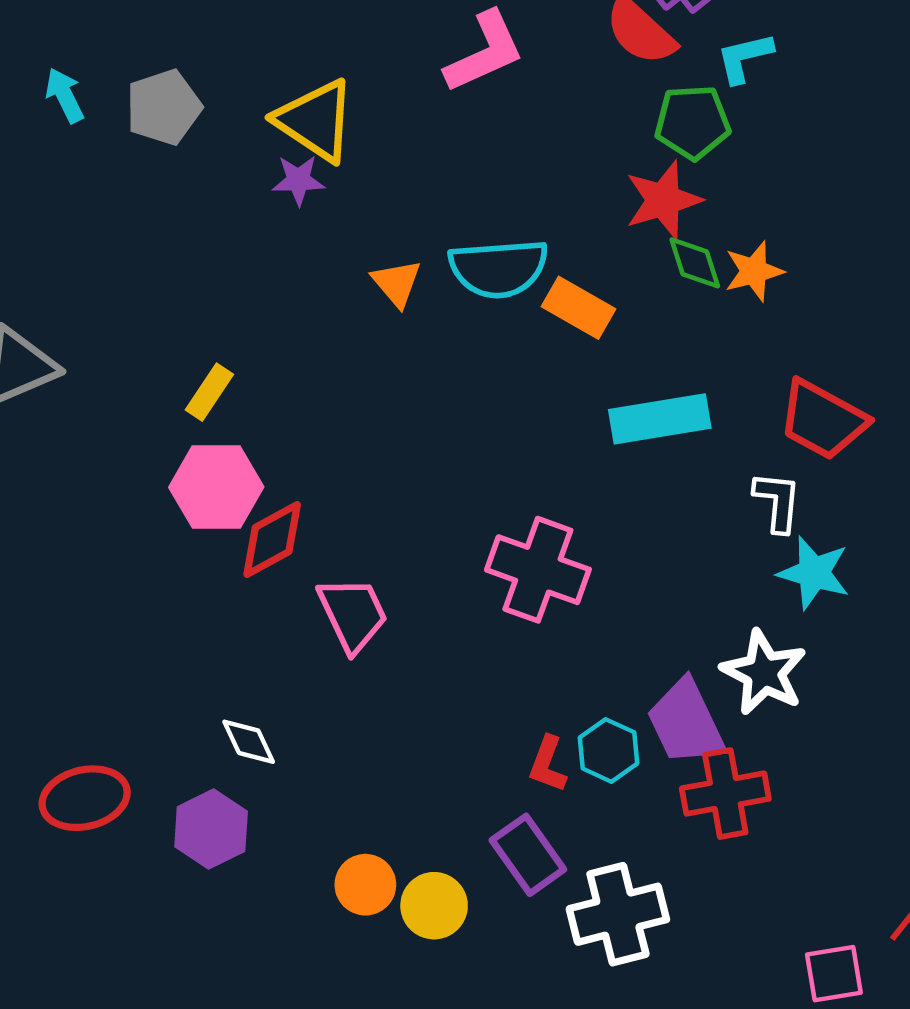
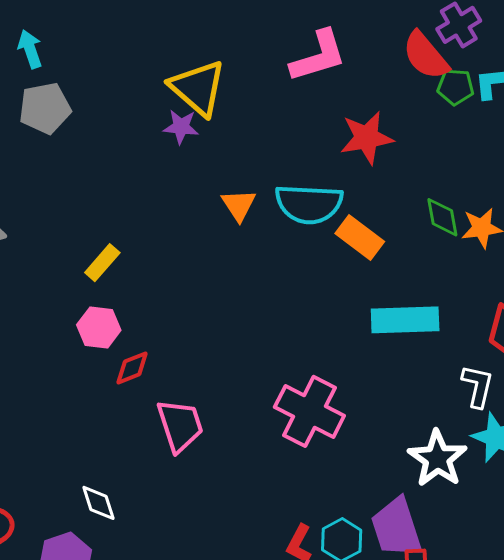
gray pentagon: (164, 107) -> (45, 108), moved
green pentagon: (692, 122) -> (455, 87), moved, size x0.7
red star: (663, 200) -> (367, 138), moved
pink hexagon: (216, 487) -> (99, 328), size x0.7
red diamond: (272, 540) -> (132, 368), size x0.7
white star: (764, 673) -> (437, 458), moved

